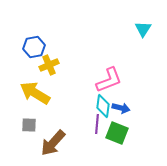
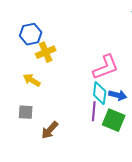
yellow arrow: (35, 93) -> (32, 80), size x0.6
brown arrow: (53, 143) -> (50, 130), size x0.7

